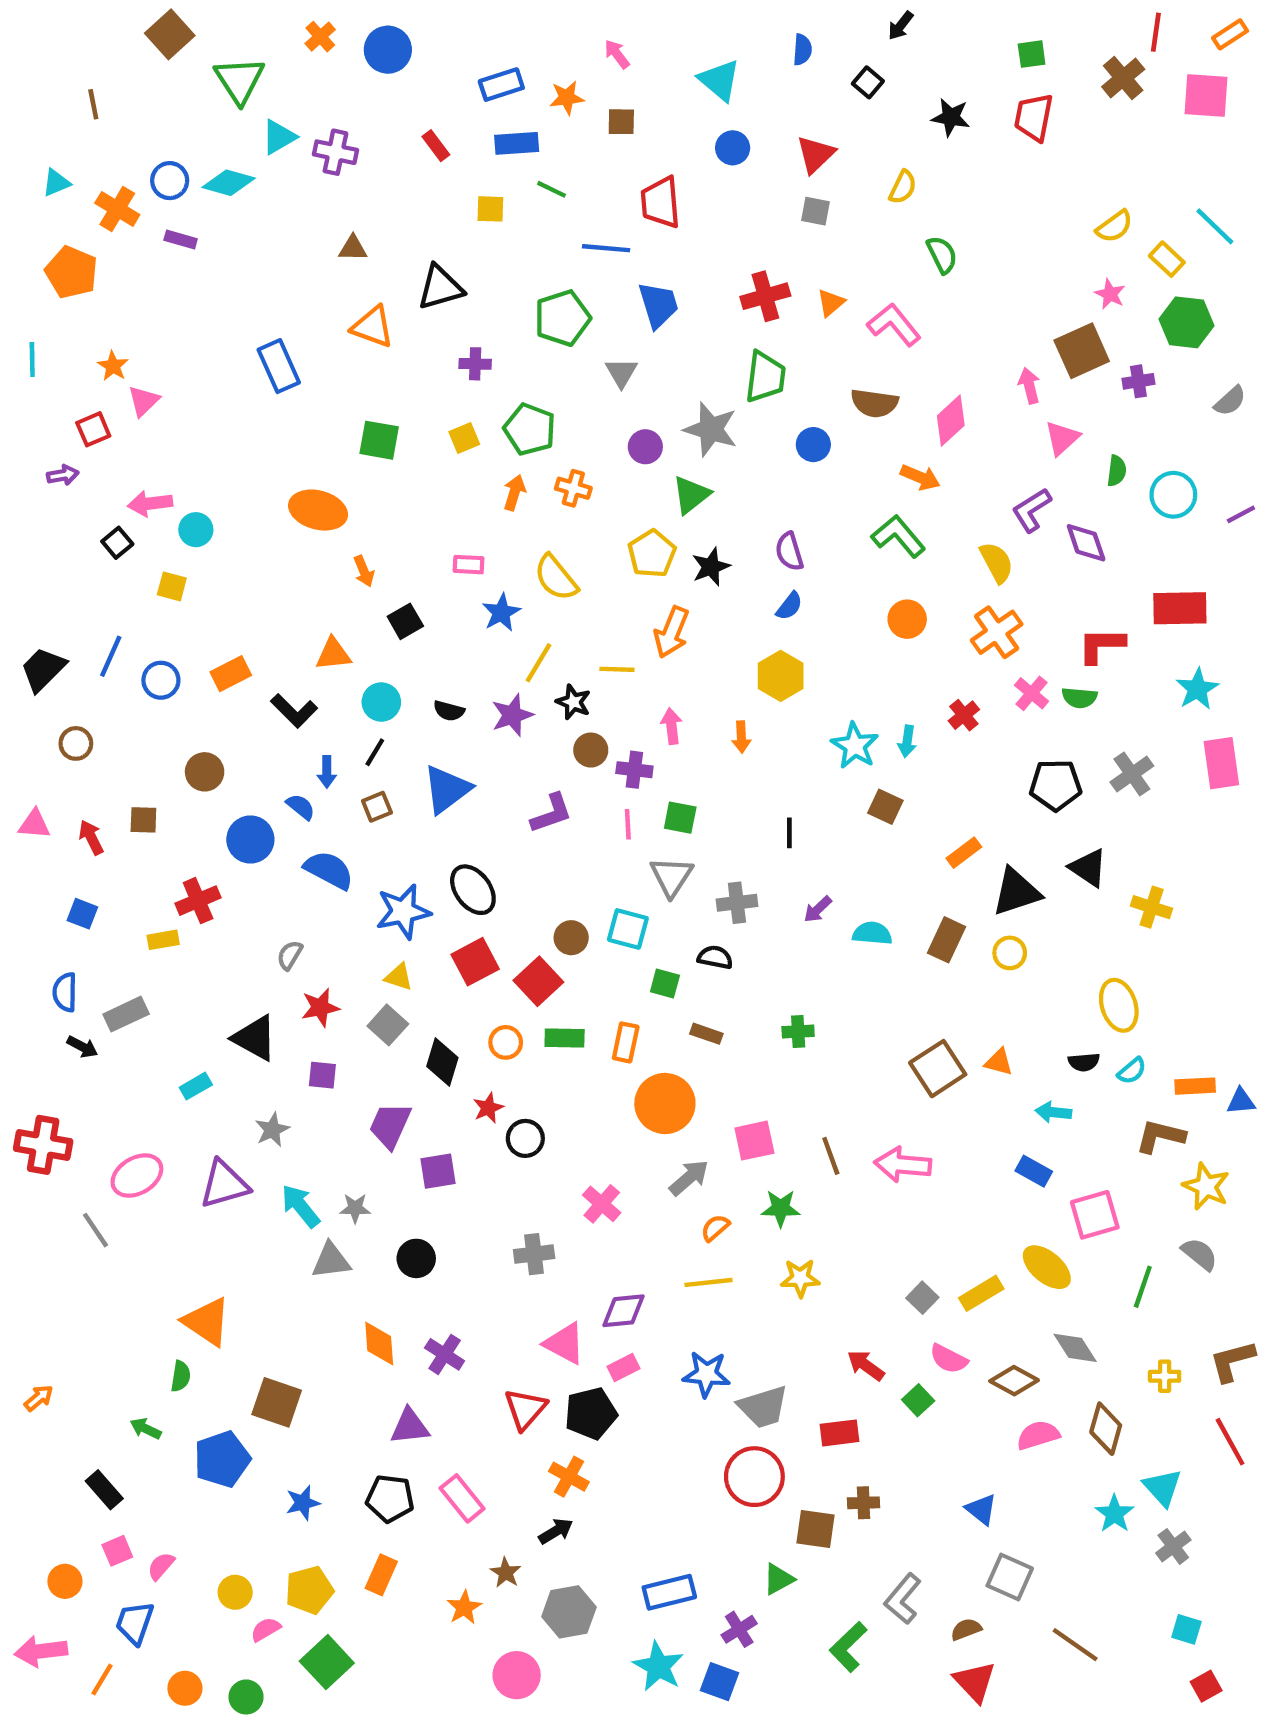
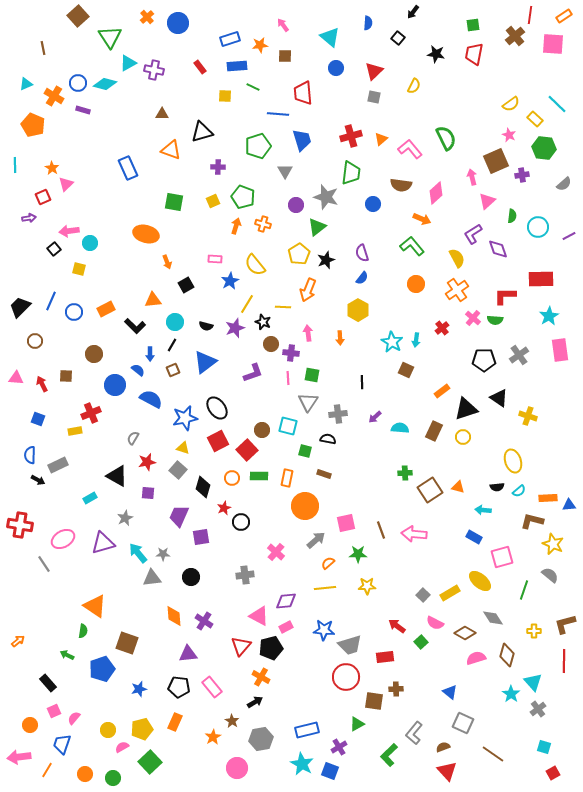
green semicircle: (942, 255) -> (446, 138), moved, size x1.4
green cross: (798, 1032) -> (405, 473), moved
red line: (1230, 1442) -> (564, 661), turned 30

